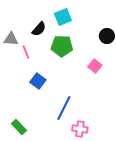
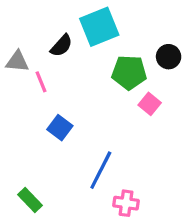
cyan square: (63, 17) -> (99, 27), size x1.4
green pentagon: (62, 46) -> (129, 72), moved

